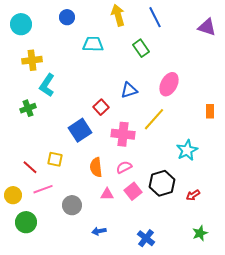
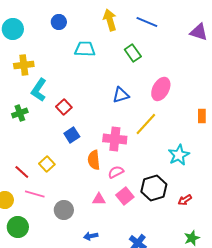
blue line: (155, 17) -> (147, 22), turned -40
red square: (101, 107) -> (64, 107), moved
blue square: (80, 130) -> (72, 135), size x0.7
yellow square: (55, 159) -> (47, 164), turned 35
orange semicircle: (96, 167) -> (94, 160), moved
pink line: (43, 189) -> (35, 194), turned 36

